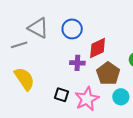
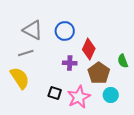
gray line: (19, 45) -> (26, 53), moved
red diamond: (98, 48) -> (89, 49), turned -40

